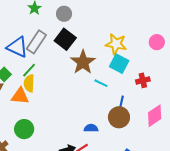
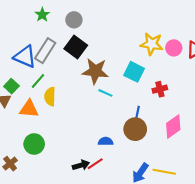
yellow star: (116, 44) -> (152, 44), moved
brown star: (83, 62) -> (95, 71), turned -30
yellow semicircle: (29, 83) -> (50, 96), moved
cyan line: (101, 83) -> (105, 93), moved

